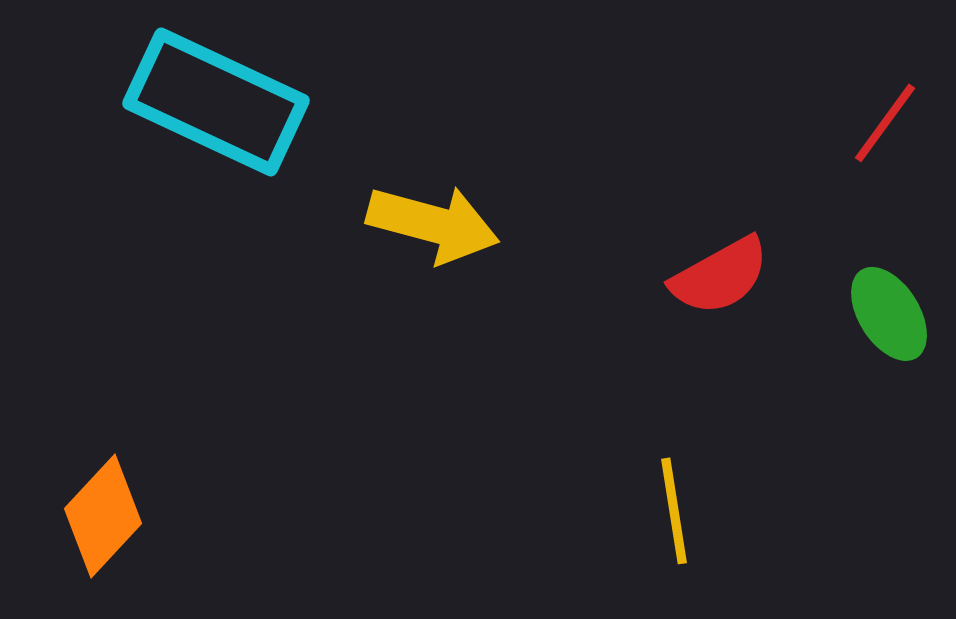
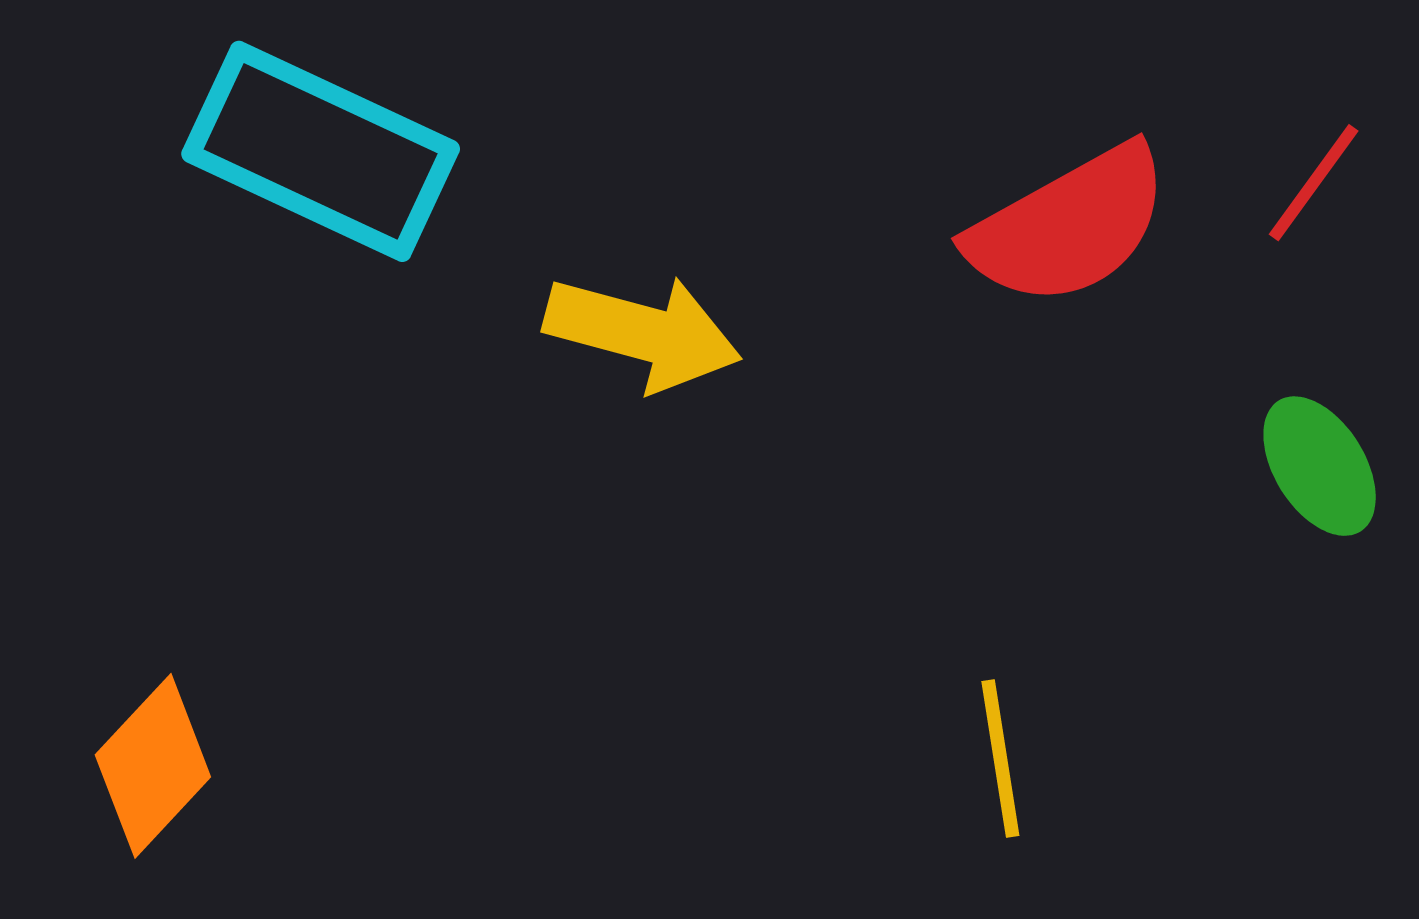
red semicircle: (720, 276) -> (1069, 226), moved, size x1.4

